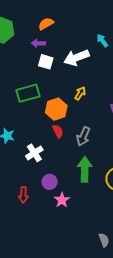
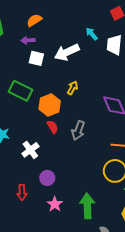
green rectangle: (28, 93) -> (20, 91), turned 45
green arrow: (85, 169) -> (87, 206), moved
pink star: (62, 200) -> (55, 204), moved

